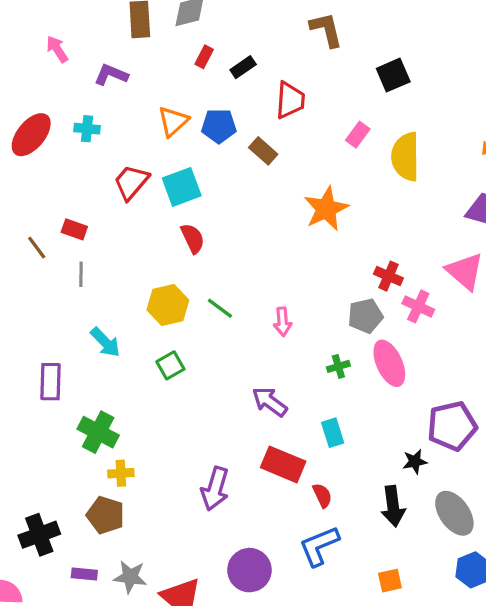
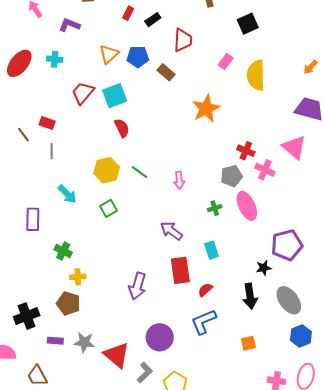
green cross: (98, 432) -> (63, 251), size x0.7
red rectangle: (283, 464) -> (180, 270), turned 60
red semicircle: (322, 495) -> (205, 290), turned -105

